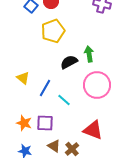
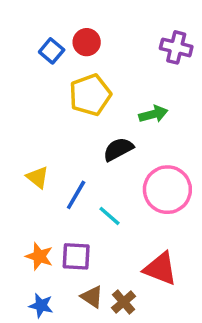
green arrow: (89, 54) -> (153, 114), moved, turned 84

